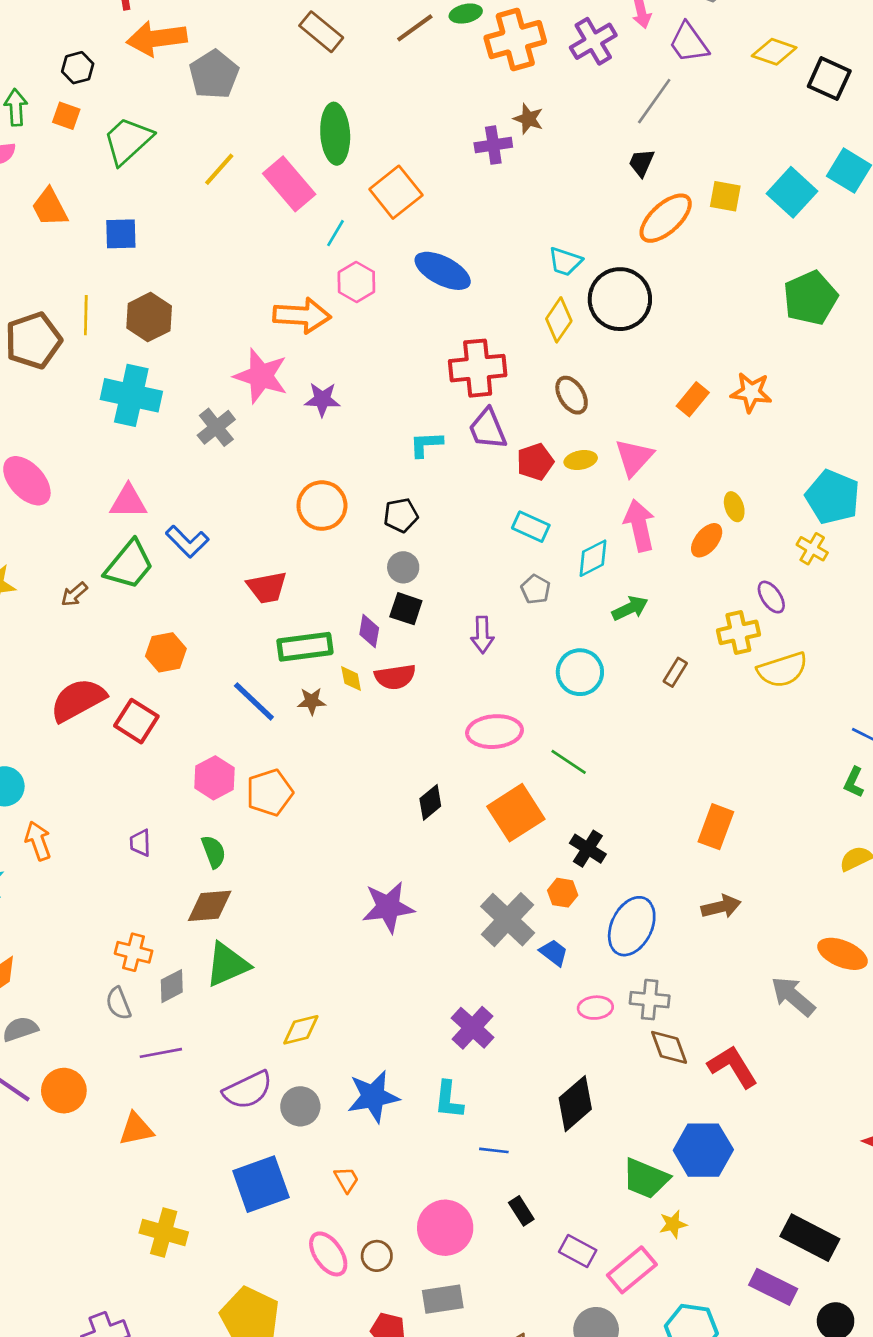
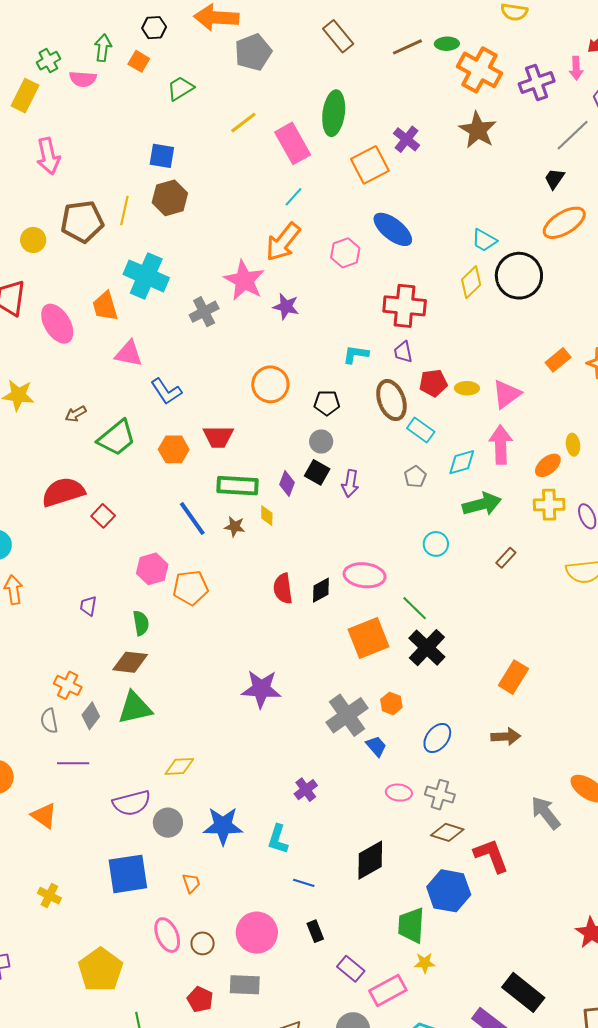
orange cross: (515, 40) -> (479, 70), turned 33
brown star: (528, 119) -> (478, 130), size x1.6
green trapezoid: (128, 141) -> (180, 88), size x0.7
purple cross: (493, 145) -> (407, 139), moved, turned 36
orange trapezoid: (50, 207) -> (105, 306), moved
cyan line: (336, 233) -> (293, 197), moved
pink hexagon: (356, 282) -> (345, 253), moved
orange arrow: (302, 316) -> (283, 242), turned 114
brown hexagon: (149, 317) -> (170, 198), moved
brown ellipse: (572, 395) -> (391, 400), moved, size x1.4
purple trapezoid: (488, 429) -> (403, 352), size x0.7
green trapezoid: (129, 565) -> (117, 438), moved
green arrow: (630, 608) -> (482, 504), size x1.4
yellow cross: (738, 632) -> (549, 505), moved
purple arrow: (482, 635) -> (350, 483), moved
orange hexagon: (166, 652) -> (174, 449), moved
cyan circle: (580, 672) -> (436, 544), size x0.7
red semicircle: (395, 677) -> (283, 589), moved, turned 80
red square: (136, 721) -> (103, 516), size x0.7
black diamond: (430, 802) -> (321, 590), moved
black cross: (588, 849) -> (427, 648), moved, size x1.4
blue ellipse: (632, 926) -> (437, 738), size x0.7
gray diamond: (172, 986) -> (91, 716), turned -36
purple cross: (473, 1028) -> (306, 790), size x0.7
brown diamond: (669, 1047) -> (447, 832), turned -64
orange triangle: (136, 1129) -> (44, 816), turned 36
blue hexagon: (703, 1150) -> (449, 891), moved
green trapezoid: (646, 1179) -> (411, 925), turned 60
yellow cross: (164, 1233) -> (49, 896), size x0.7

